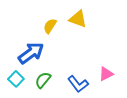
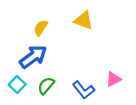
yellow semicircle: (50, 26) -> (41, 28), moved

